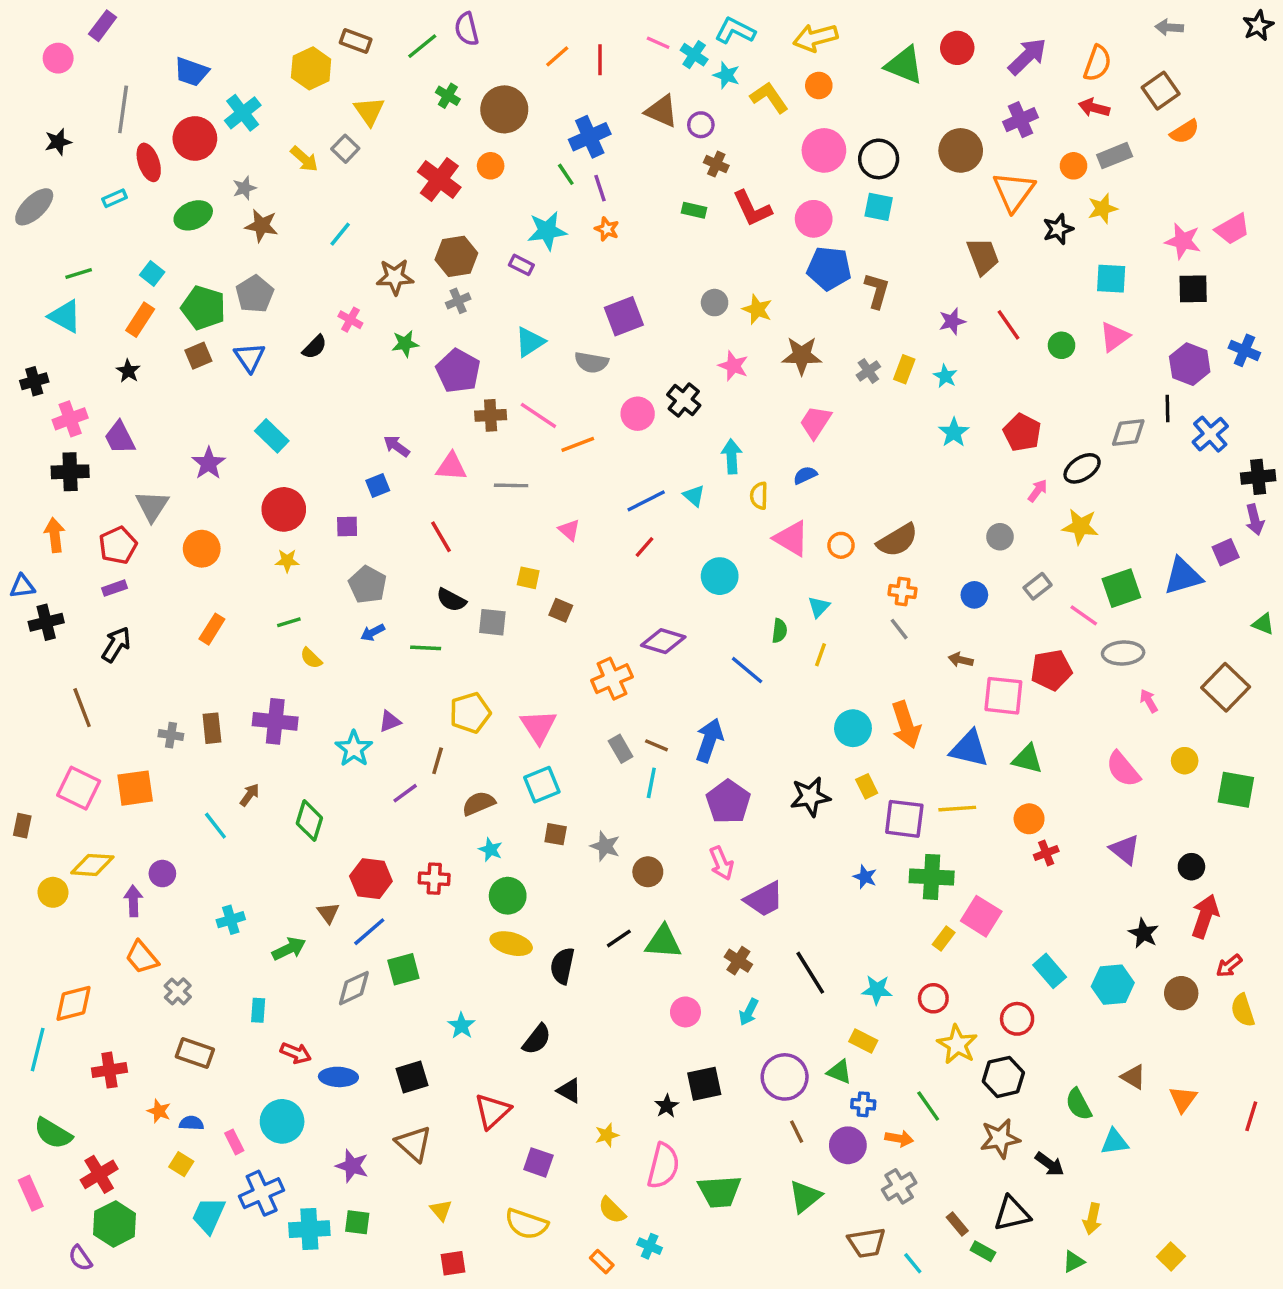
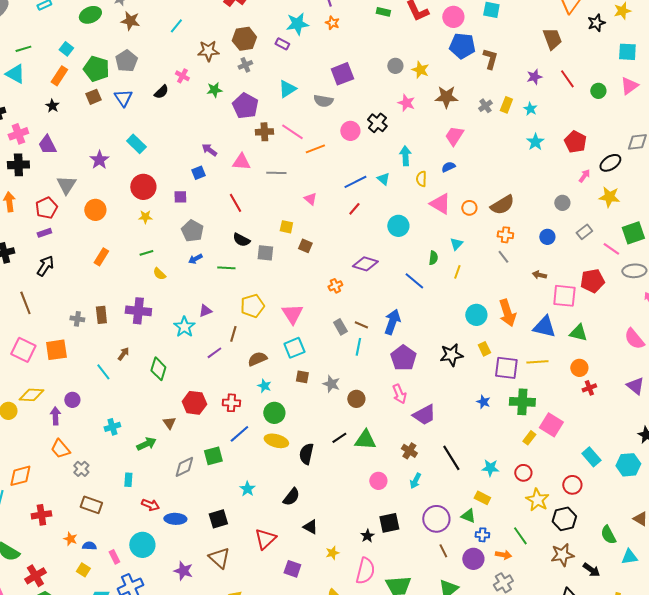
orange cross: (612, 679) -> (335, 286), size x0.6
blue line: (369, 932) -> (239, 434), moved

